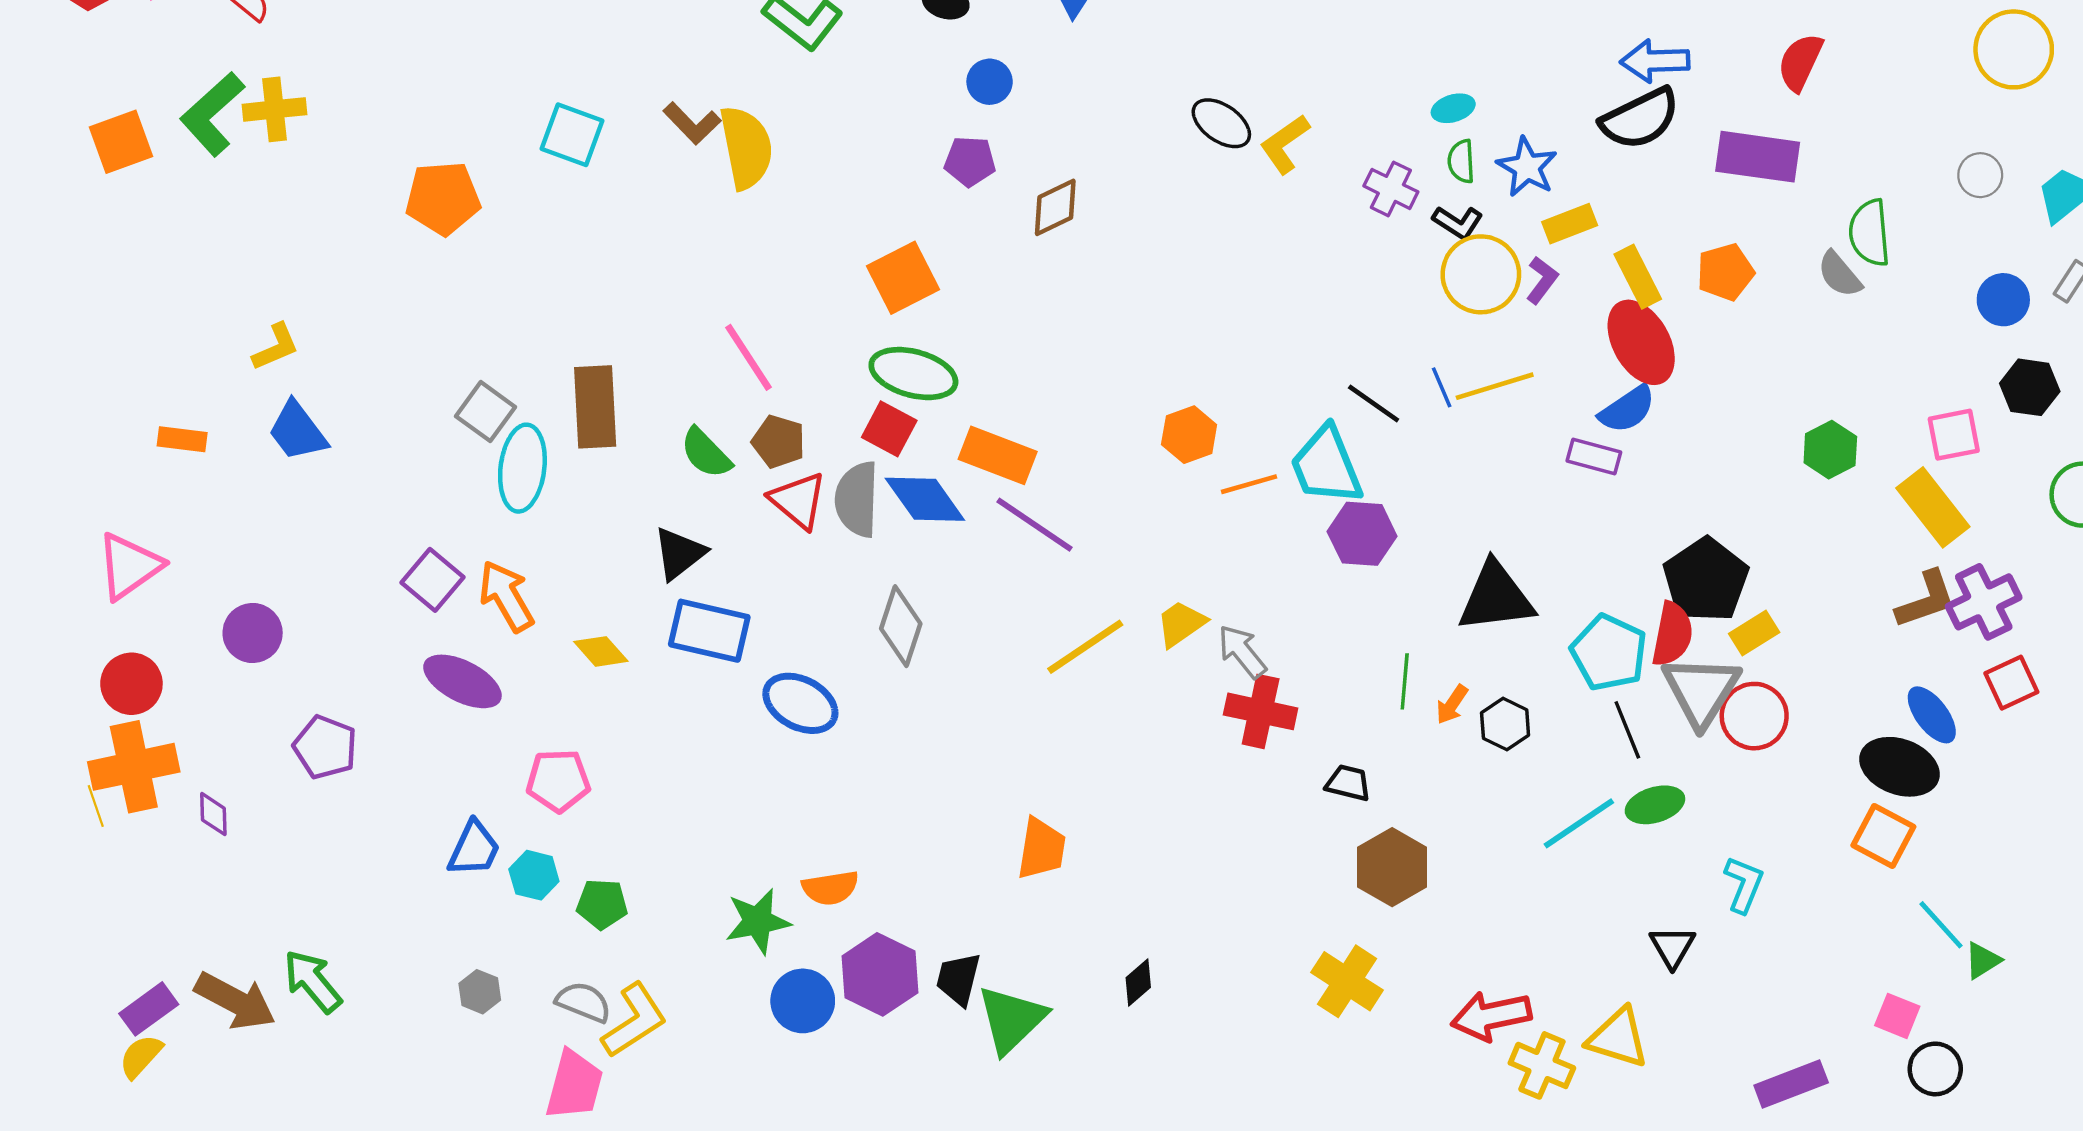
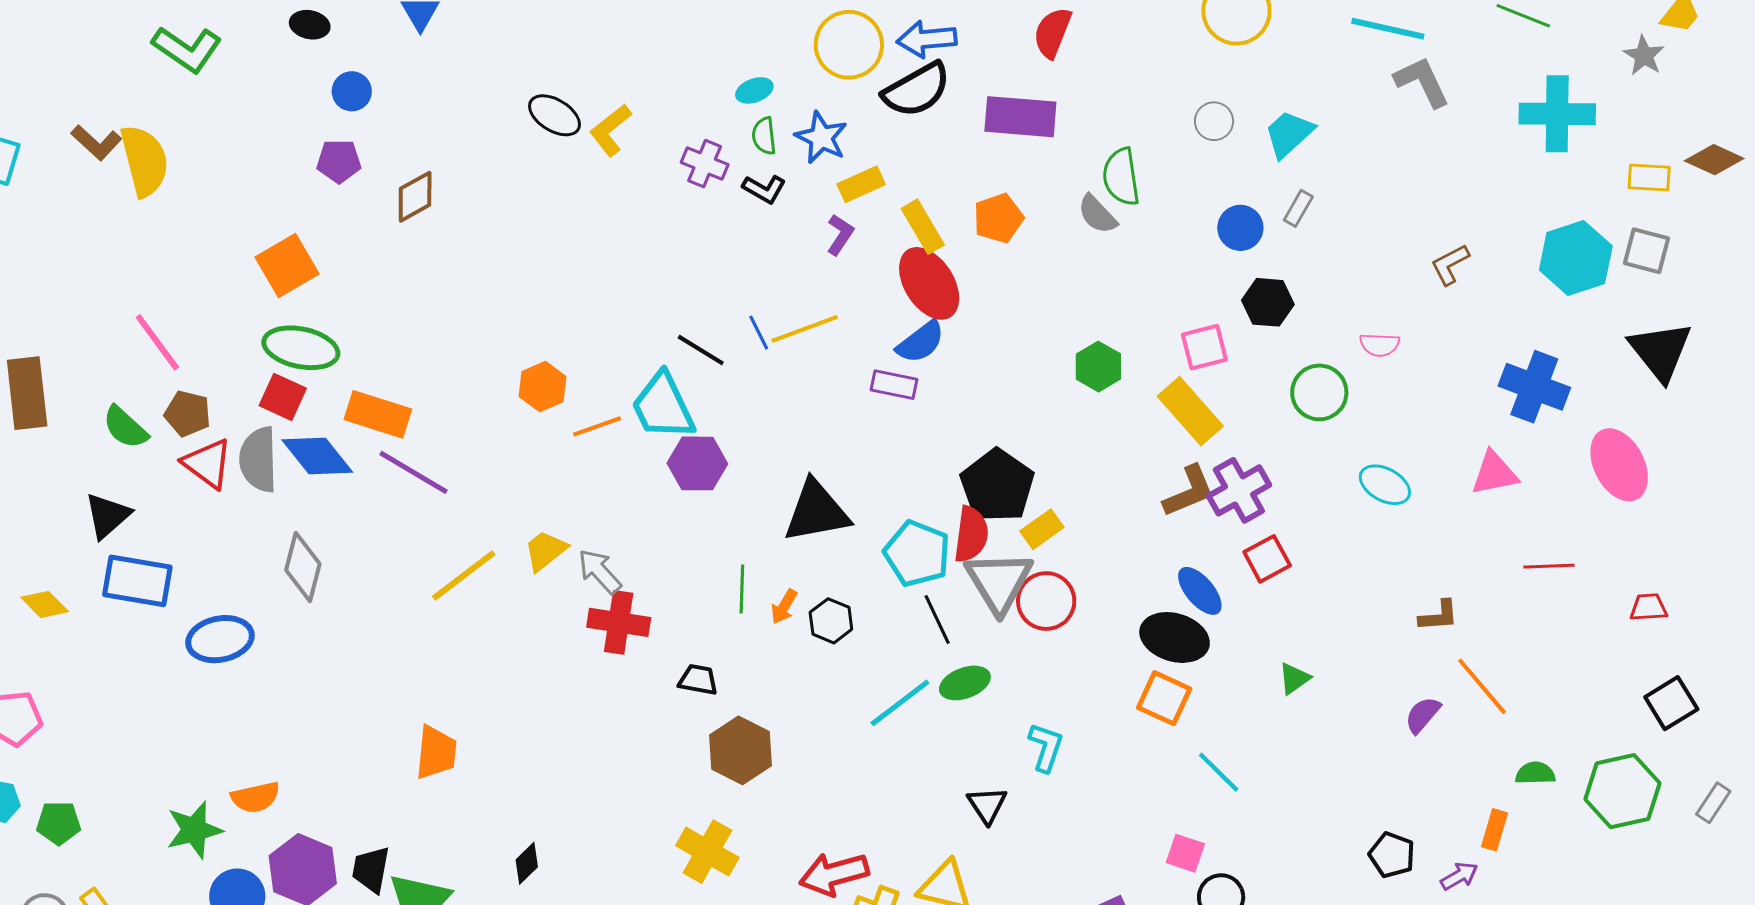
yellow circle: (1481, 274) -> (849, 45), moved
blue ellipse: (800, 703) -> (220, 639), turned -36
green triangle: (1983, 961) -> (1294, 678), moved

